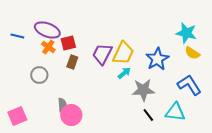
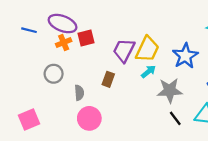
orange cross: (48, 47) -> (64, 42), turned 32
brown rectangle: (72, 62) -> (108, 79), moved
gray semicircle: (62, 105) -> (79, 93), moved

